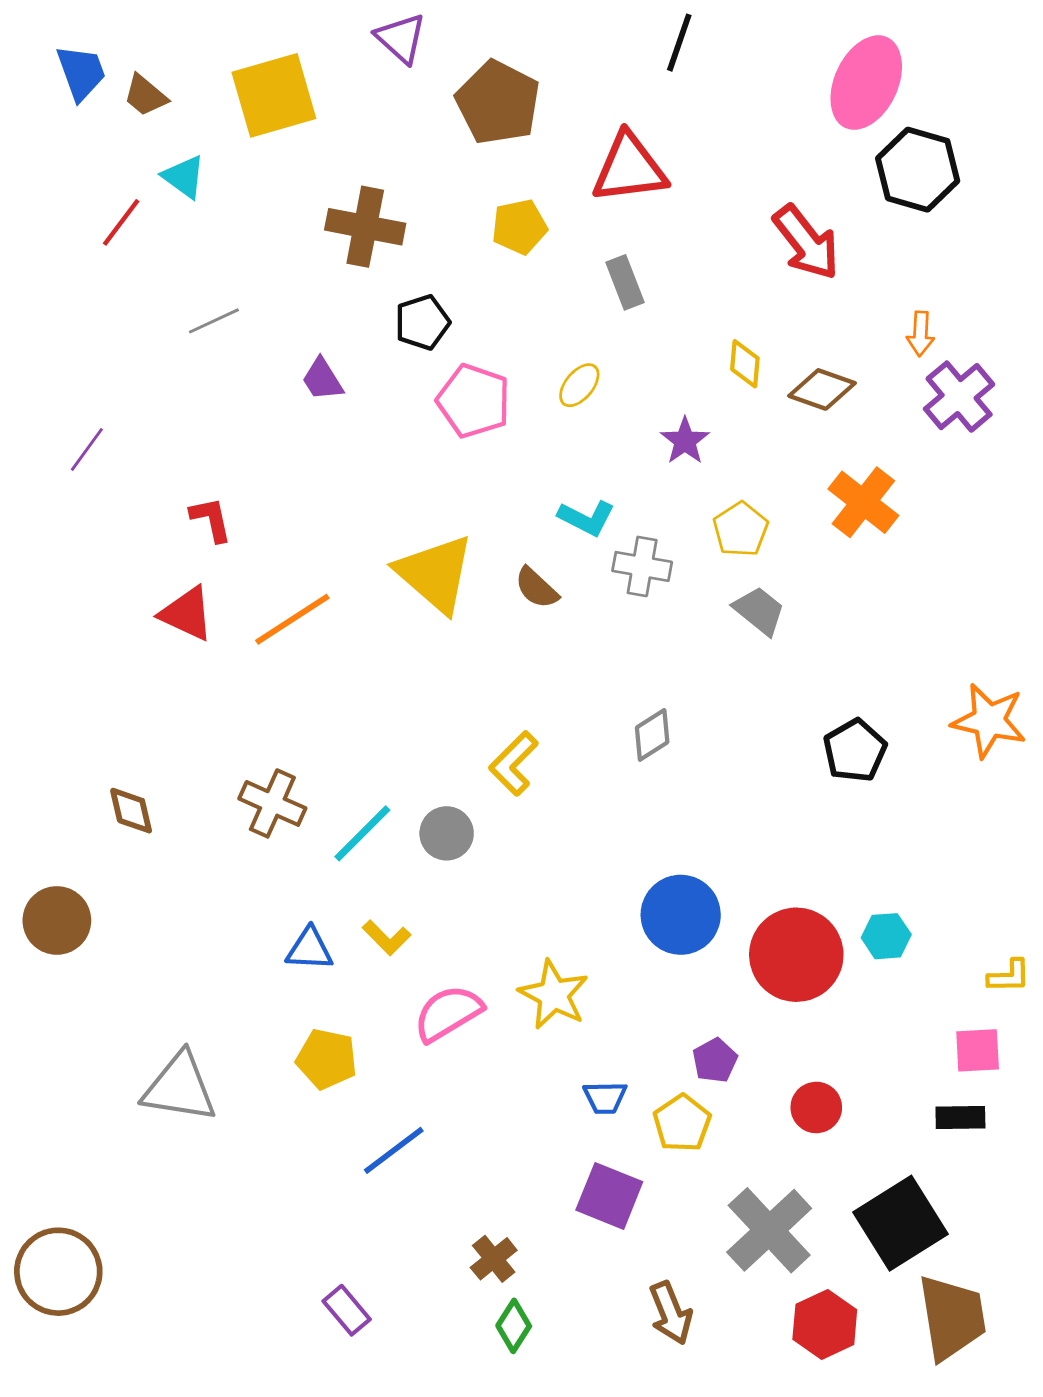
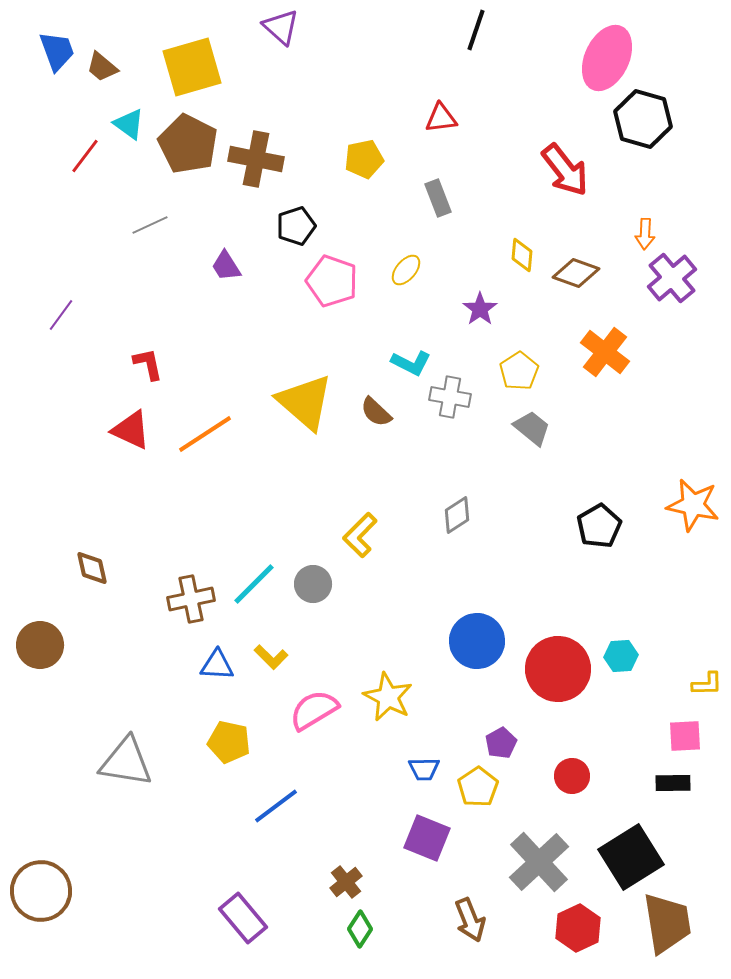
brown pentagon: (498, 103) -> (188, 144), moved
red triangle: (629, 168) -> (441, 118), size x0.6
brown cross: (272, 803) -> (191, 599), moved, turned -36
purple rectangle: (347, 1310) -> (243, 918), size x1.4

